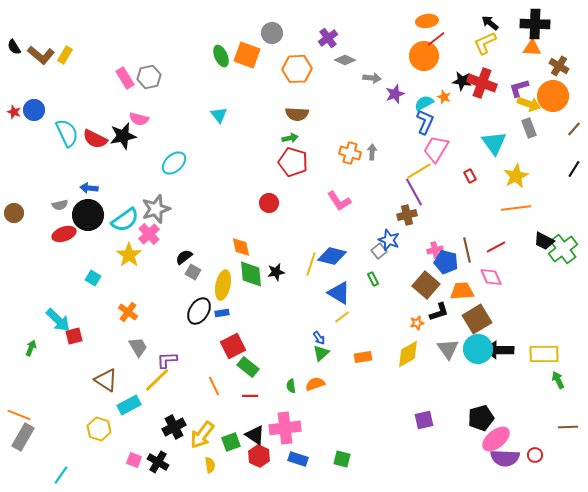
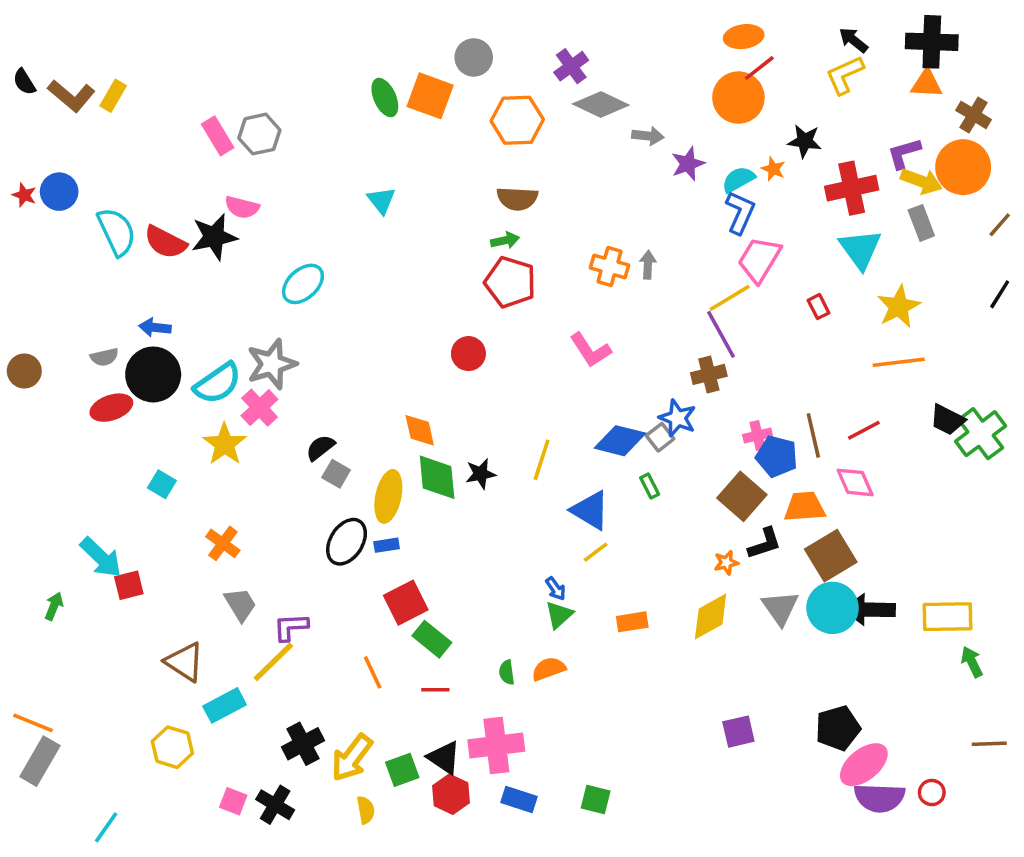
gray diamond: (345, 60) -> (601, 105), size x1.4
red cross: (482, 83) -> (852, 188), moved, turned -32
blue diamond: (332, 256) -> (620, 441), moved

